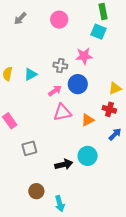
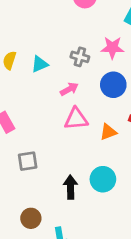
blue circle: (78, 84) -> (113, 85), moved
black arrow: (64, 164) -> (70, 187), turned -84

